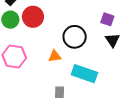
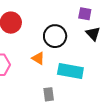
orange triangle: (55, 56) -> (38, 58), turned 48

